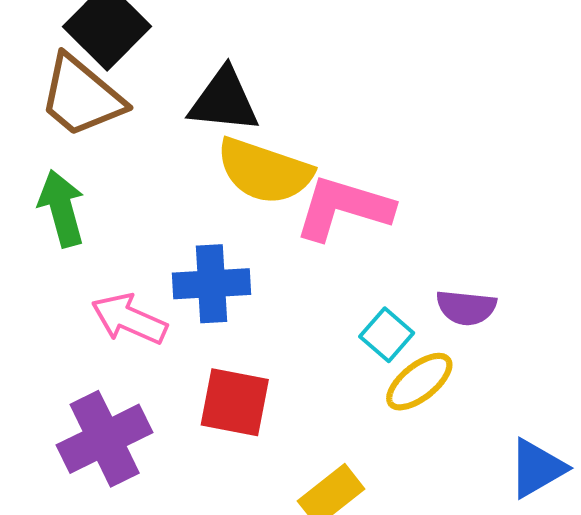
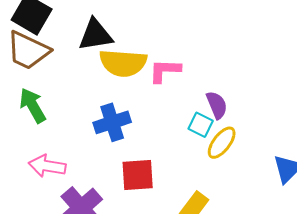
pink L-shape: (344, 208) -> (165, 71), size x0.7
purple semicircle: (466, 308) -> (217, 105), moved, turned -104
pink arrow: (129, 319) -> (47, 166), moved

